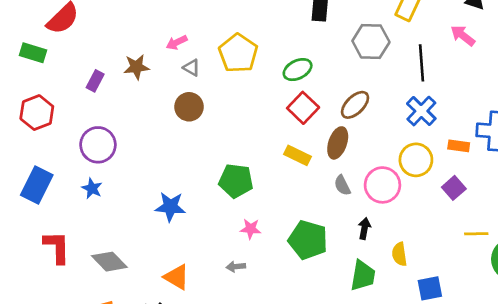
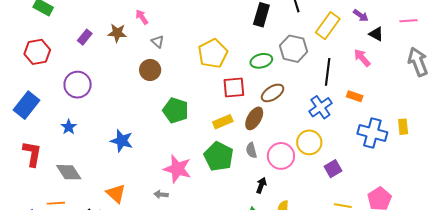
pink arrow: (177, 42) -> (142, 17), moved, turned 70
yellow pentagon: (238, 53) -> (213, 53), moved
green ellipse: (298, 70) -> (261, 61), moved
red square: (303, 108) -> (234, 88), turned 30
orange rectangle: (459, 146) -> (355, 96), moved
yellow rectangle: (297, 155) -> (223, 122), turned -60
green pentagon: (236, 181) -> (176, 110), moved
blue star: (92, 188) -> (69, 127), moved
pink star: (251, 229) -> (177, 169), size x1.8
green pentagon: (308, 240) -> (219, 156), moved

